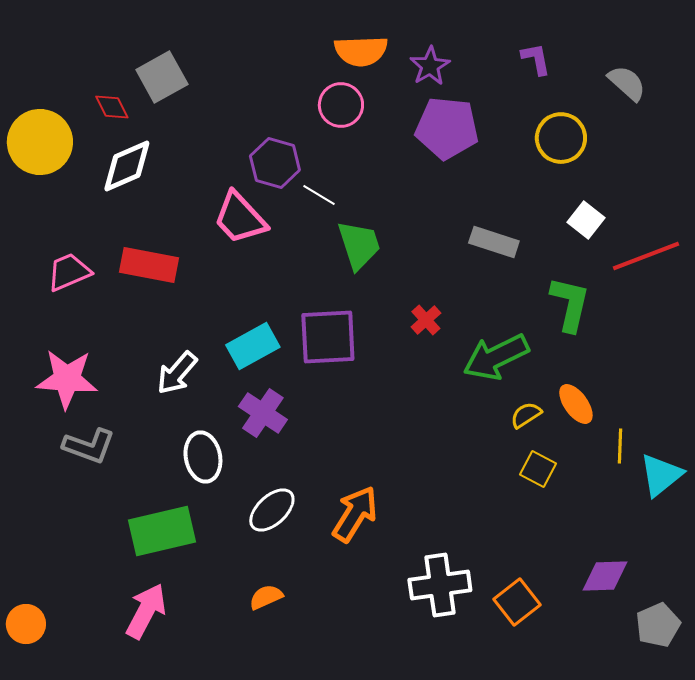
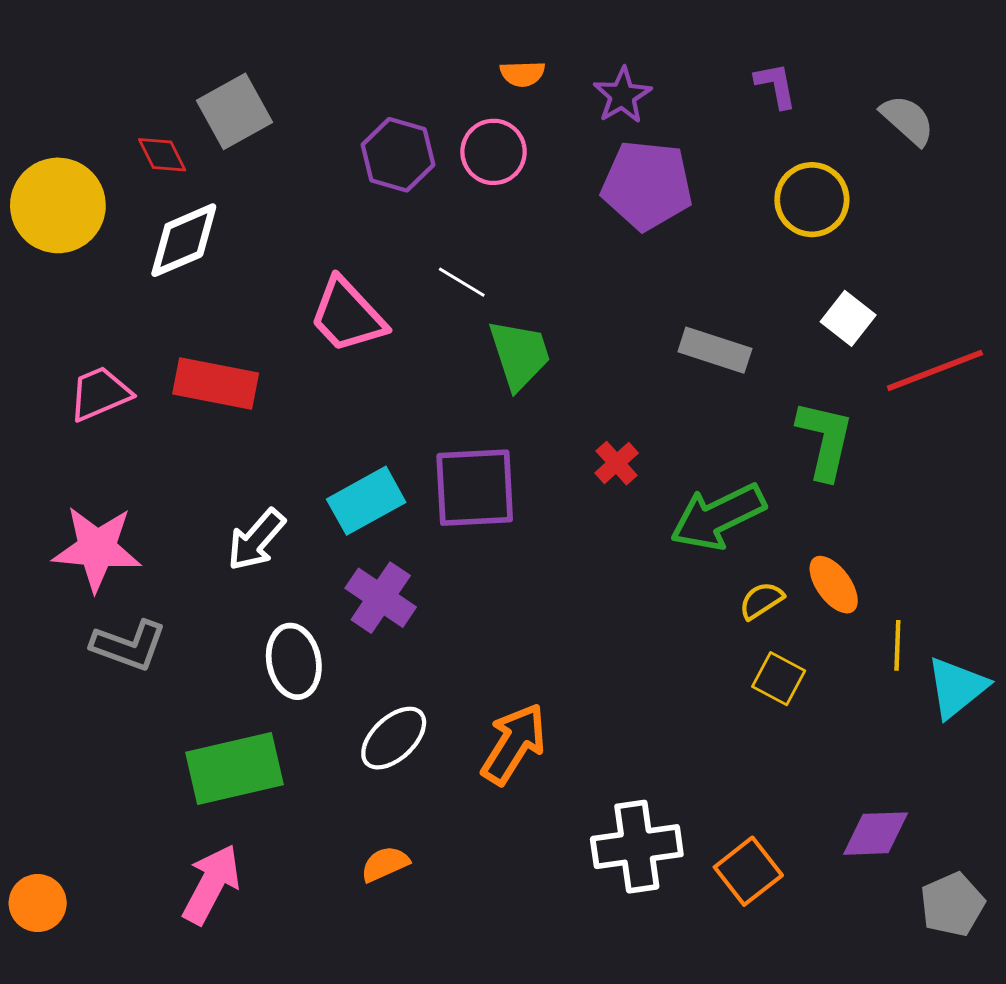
orange semicircle: (361, 51) -> (522, 74), size x0.6
purple hexagon: (275, 163) -> (398, 155), moved

